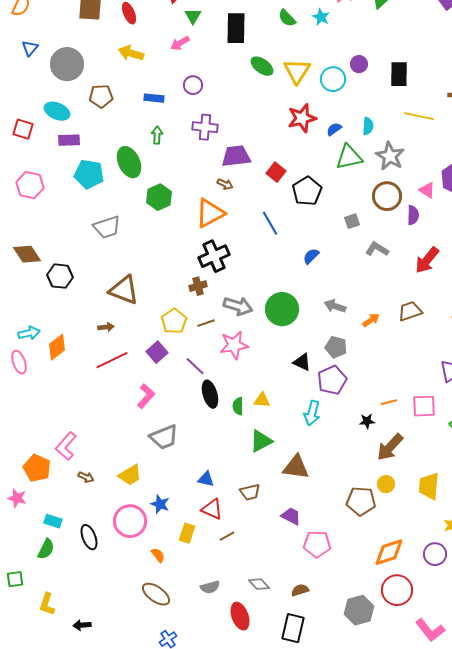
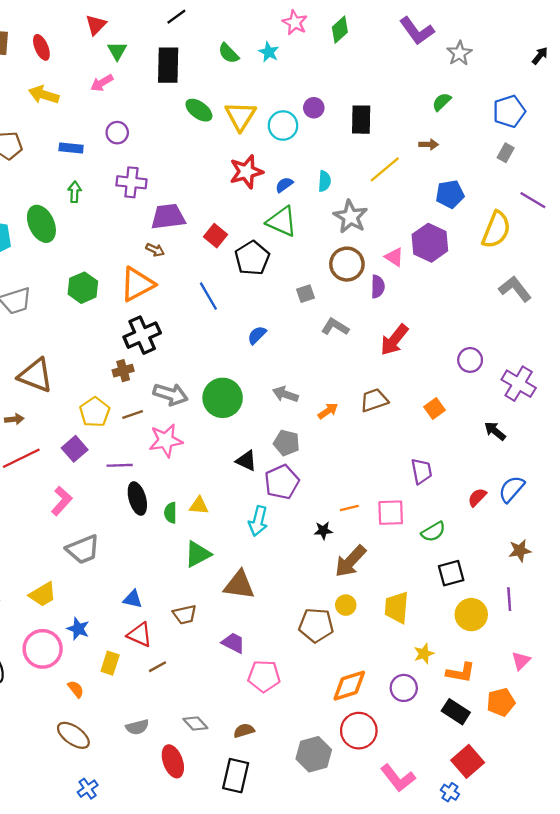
yellow line: (419, 116) -> (385, 169), turned -52
green triangle: (349, 157) -> (282, 221), moved, turned 36
green hexagon: (159, 197) -> (83, 288), moved
purple line: (195, 366) -> (120, 465), turned -45

